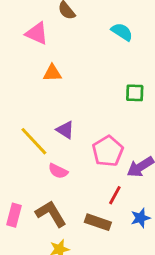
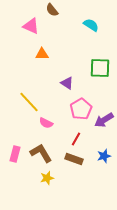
green square: (135, 93) -> (100, 68), size x1.5
purple triangle: (65, 130) -> (67, 83), moved
red line: (115, 195) -> (76, 139), moved

